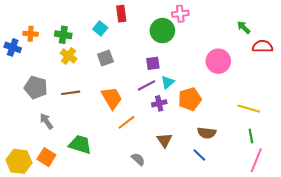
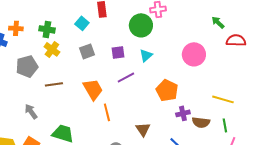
purple square: (153, 63) -> (118, 52), moved
cyan triangle: (168, 82) -> (146, 55), moved
gray pentagon: (36, 88) -> (27, 66), moved, turned -30
orange pentagon: (190, 99) -> (167, 90), turned -30
purple cross: (159, 103) -> (183, 113), moved
orange line: (127, 122) -> (107, 112), turned -66
brown semicircle: (207, 133) -> (201, 122), moved

